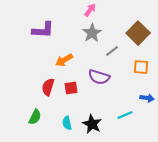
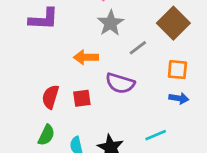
orange arrow: (64, 60) -> (86, 57), moved, turned 30
blue arrow: (147, 98) -> (179, 98), moved
green semicircle: (35, 117) -> (46, 135), moved

